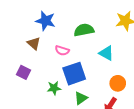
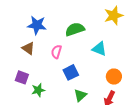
pink semicircle: (62, 51) -> (56, 52), turned 96
blue square: (74, 74) -> (71, 72), size x0.7
green star: (54, 88) -> (38, 90), moved

